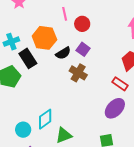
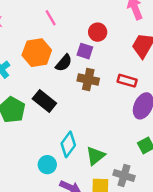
red circle: (82, 24) -> (98, 32), moved
black rectangle: (28, 58) -> (44, 101), moved
red rectangle: (120, 84) -> (127, 81), moved

